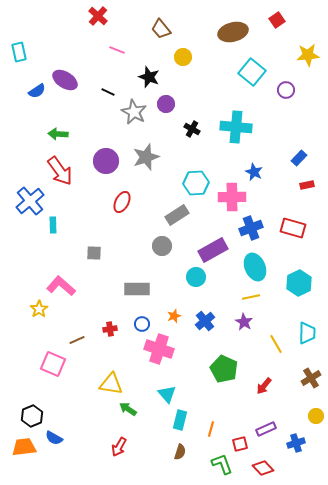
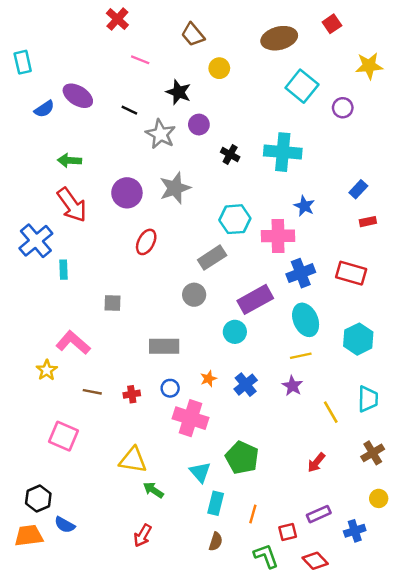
brown line: (77, 340) -> (92, 392), moved, turned 35
green pentagon: (224, 369) -> (242, 458), moved

